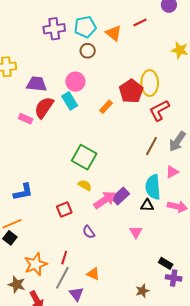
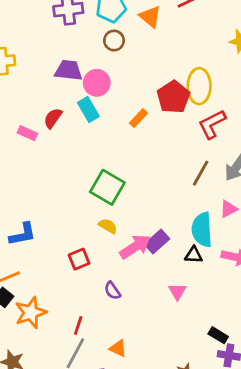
purple trapezoid: (37, 84) -> (68, 70), moved
red semicircle: (44, 108) -> (53, 118), size x0.7
orange star: (36, 264) -> (31, 313), moved

